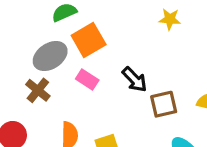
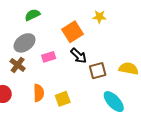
orange square: (89, 40) -> (72, 32), moved
pink rectangle: (87, 79) -> (49, 57), turned -48

